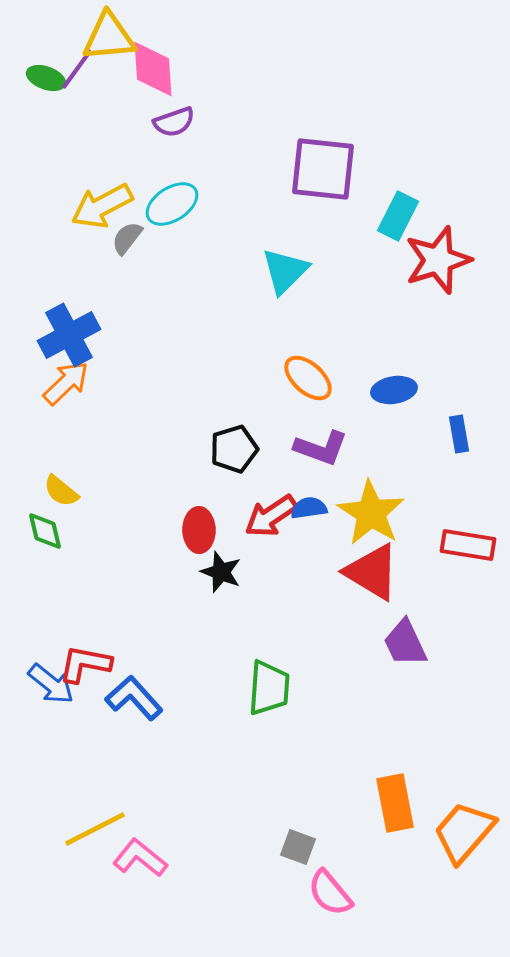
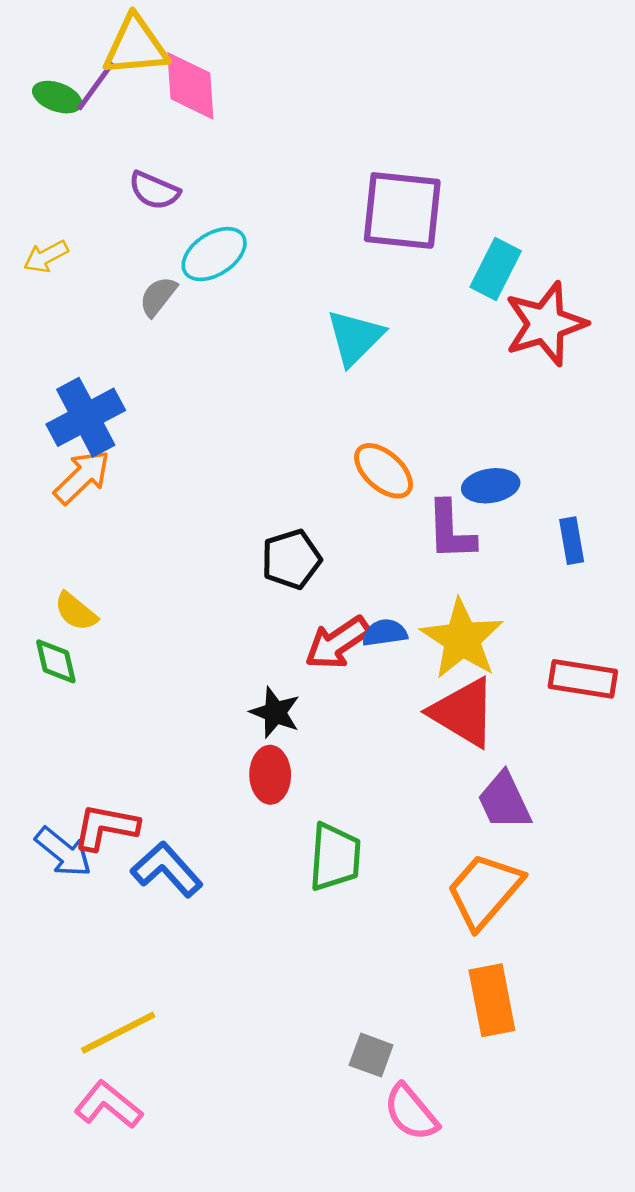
purple semicircle: (174, 122) -> (154, 191), moved, turned 42
yellow arrow: (102, 206) -> (46, 257), moved, size x0.6
purple L-shape: (321, 448) -> (451, 531), moved, turned 68
red ellipse: (199, 530) -> (270, 775), moved
orange trapezoid: (464, 832) -> (484, 891), moved
pink L-shape: (140, 858) -> (108, 1105), moved

